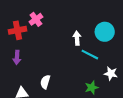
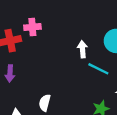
pink cross: (36, 19) -> (32, 27), turned 32

